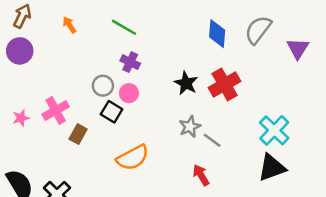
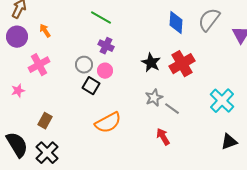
orange arrow: (69, 25) -> (45, 31), moved
pink cross: (56, 111) -> (39, 65), moved
brown rectangle: (78, 134) -> (45, 121), moved
black triangle: (272, 168) -> (229, 142), moved, size x0.7

